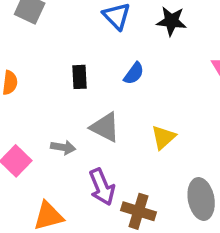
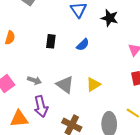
gray triangle: (105, 127) -> (65, 85), moved
purple arrow: (102, 187) -> (41, 107), moved

